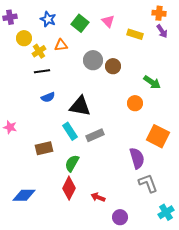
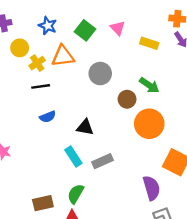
orange triangle: (61, 45) -> (63, 56), size x1.5
brown circle: (113, 66) -> (127, 99), moved
green arrow: (152, 82) -> (149, 85), moved
orange circle: (135, 103) -> (149, 124), size x1.6
black triangle: (80, 106) -> (85, 127), size x0.7
brown rectangle: (44, 148) -> (43, 203), moved

